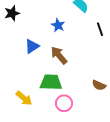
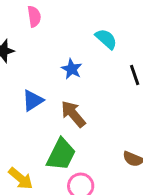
green trapezoid: (51, 82) -> (61, 154), turned 115

